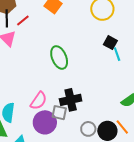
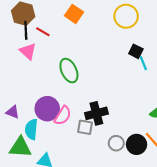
red line: (23, 21) -> (43, 32), turned 72
green ellipse: (59, 58) -> (69, 71), moved
purple circle: (45, 122) -> (47, 109), moved

